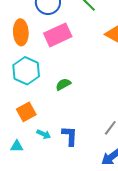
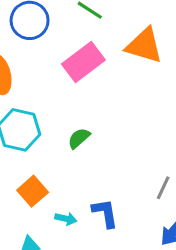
pink rectangle: (58, 35) -> (83, 62), moved

